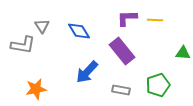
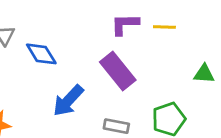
blue diamond: (79, 31) -> (41, 54), moved

